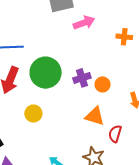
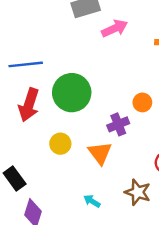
purple cross: (82, 78) -> (118, 124), moved
orange triangle: (95, 116) -> (100, 153), moved, turned 40

